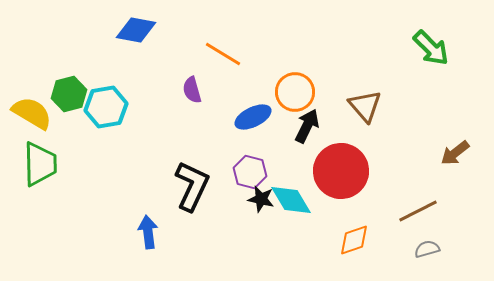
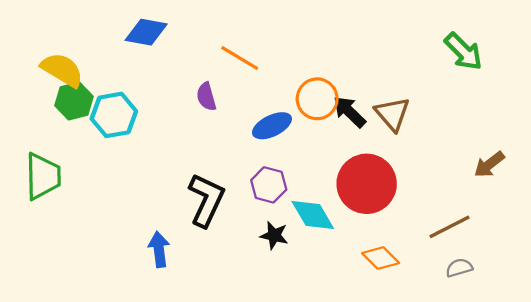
yellow semicircle: (32, 113) -> (62, 70), moved
black arrow: (307, 126) -> (349, 112), moved, turned -72
black star: (261, 199) -> (274, 235), moved
orange diamond: (354, 240) -> (381, 258), turned 64

